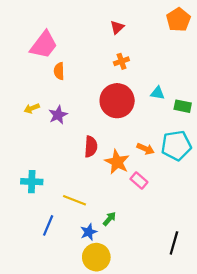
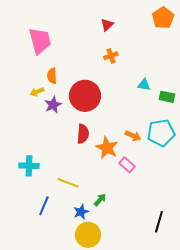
pink trapezoid: (44, 45) -> (40, 41), turned -52
orange semicircle: (59, 71) -> (52, 76), moved
red circle: (117, 101) -> (85, 96), moved
yellow arrow: (32, 108) -> (37, 92), moved

